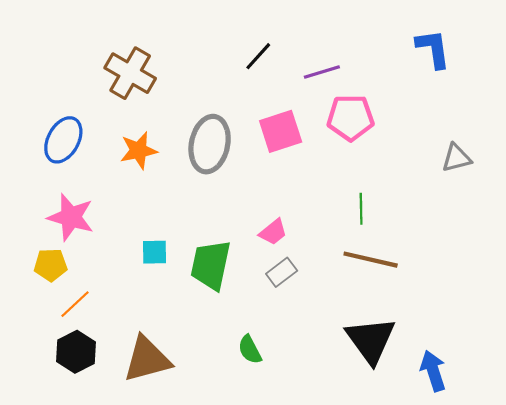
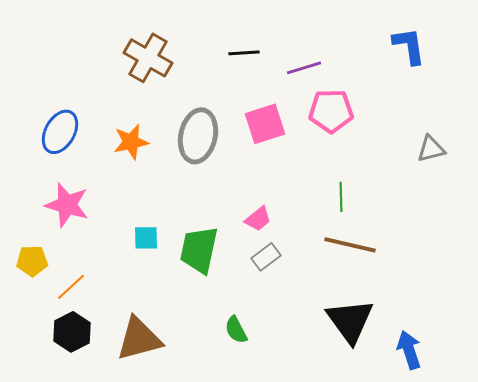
black line: (258, 56) -> (244, 53), turned 44
brown cross: (130, 73) -> (148, 58), moved
yellow pentagon: (51, 265) -> (32, 261), moved

